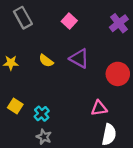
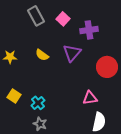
gray rectangle: (23, 18) -> (36, 16), moved
purple cross: (119, 23) -> (89, 30), moved, turned 30
purple triangle: (79, 58) -> (72, 53), turned 42

